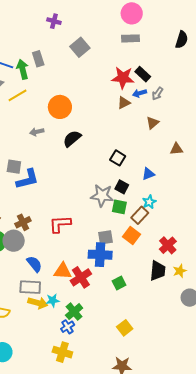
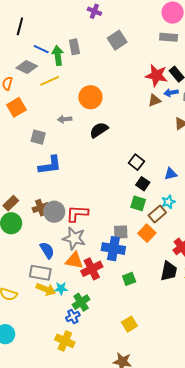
black square: (118, 158) -> (136, 162), moved
gray square: (14, 167) -> (38, 137), moved
gray star: (102, 196) -> (74, 238), moved
gray circle: (14, 241) -> (54, 212), moved

